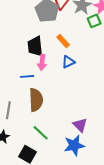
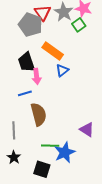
orange rectangle: (63, 41) -> (53, 51), size x1.5
green line: (41, 133) -> (50, 146), turned -30
blue star: (74, 145) -> (65, 152), moved

